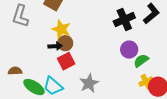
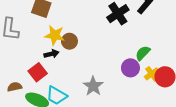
brown circle: (65, 43) -> (69, 41), moved
purple circle: (129, 50) -> (130, 68), moved
red square: (66, 61) -> (38, 72), moved

